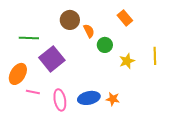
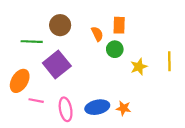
orange rectangle: (125, 18) -> (119, 25), moved, turned 42
brown circle: (70, 20) -> (60, 25), moved

